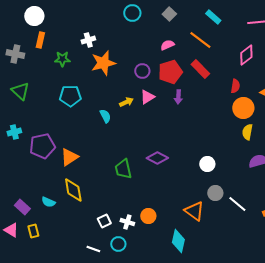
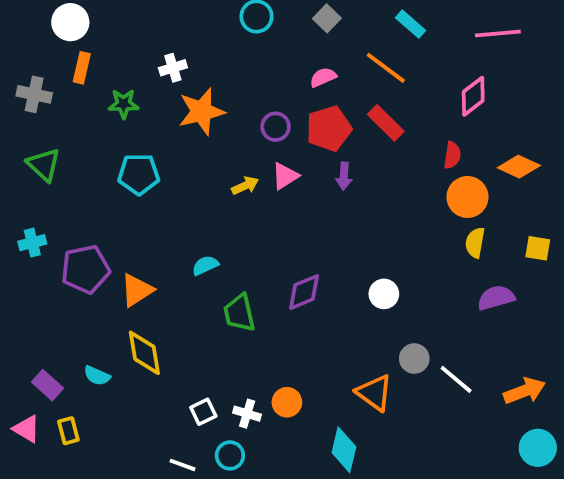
cyan semicircle: (105, 116) -> (205, 265), moved, turned -88
purple diamond: (157, 158) -> (304, 292), turned -50
white circle: (207, 164) -> (384, 294), moved

